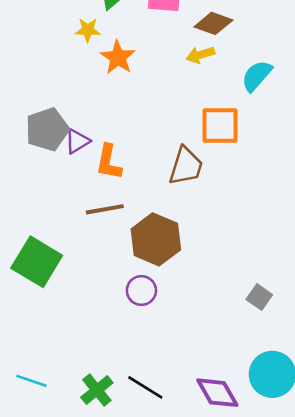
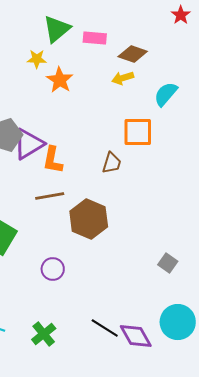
purple triangle: (77, 141) -> (29, 144), size x1.6
brown trapezoid: (186, 166) -> (112, 163), size x0.7
purple circle: (141, 291) -> (53, 269), moved
black line: (145, 387) -> (105, 328), moved

